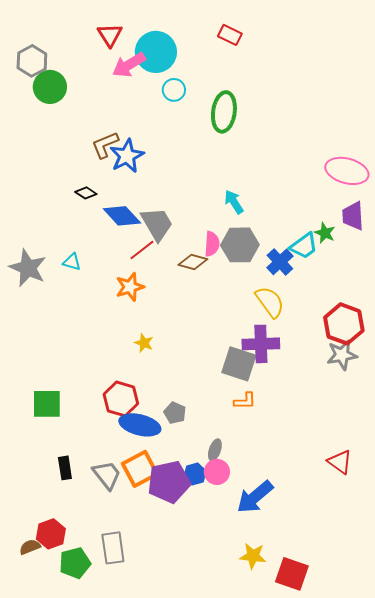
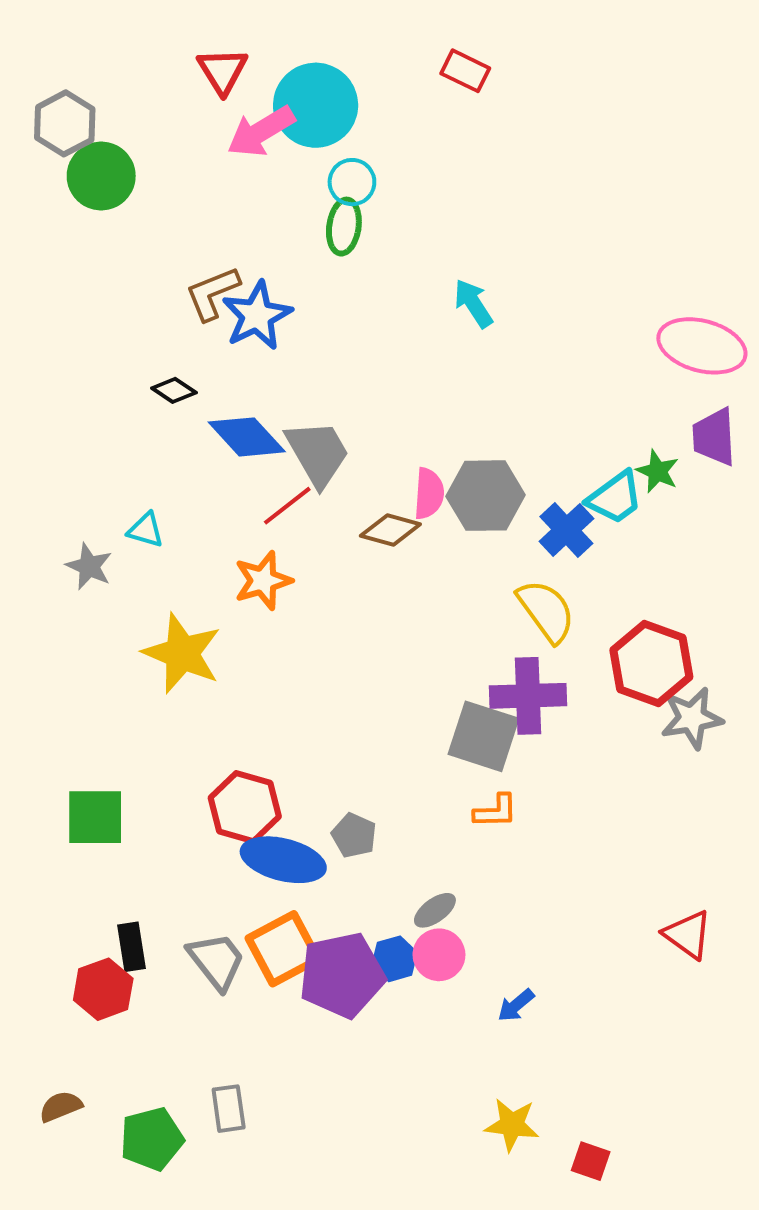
green ellipse: (224, 112) -> (344, 227), moved, size x0.7
cyan arrow: (234, 202) -> (473, 303), moved
gray star: (28, 268) -> (89, 566), moved, size x0.6
red hexagon: (344, 324) -> (651, 664), moved
yellow star: (144, 343) -> (182, 653), moved, size x2.0
gray ellipse: (215, 450) -> (435, 910), turned 35
blue arrow: (255, 497) -> (516, 1005), size x0.5
red hexagon: (51, 534) -> (103, 989), moved
gray rectangle: (113, 548) -> (229, 1109), size x0.7
red square: (292, 574) -> (591, 1161), size x0.6

